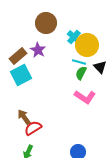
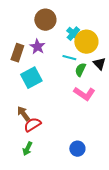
brown rectangle: (18, 56) -> (17, 53), turned -30
cyan line: (79, 62) -> (69, 58), moved
cyan square: (21, 75) -> (31, 78), moved

